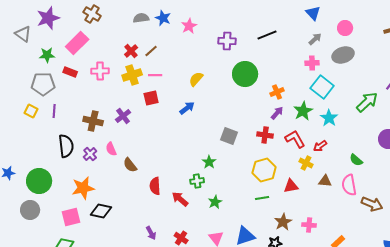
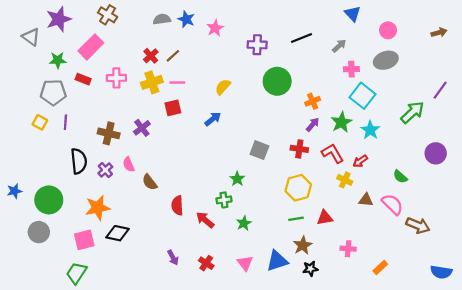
gray arrow: (315, 39) -> (339, 46), moved
pink semicircle: (349, 185) -> (392, 204), turned 145
red triangle: (291, 186) -> (325, 218), moved
brown star: (283, 222) -> (303, 245), moved

